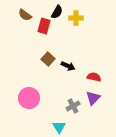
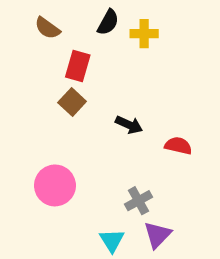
red rectangle: (44, 26) -> (78, 66), moved
brown square: (48, 59) -> (72, 102), moved
purple triangle: (93, 98) -> (157, 235), moved

